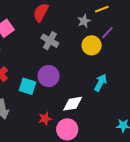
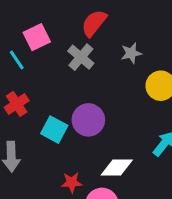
gray star: (84, 21) -> (131, 53), moved
gray cross: (50, 41) -> (81, 57), moved

